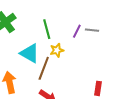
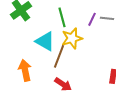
yellow star: (57, 50) -> (72, 38), size x1.5

